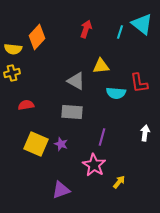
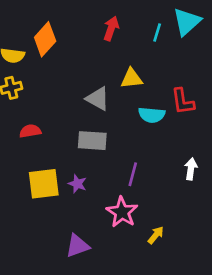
cyan triangle: (142, 24) -> (187, 22), turned 40
yellow square: (36, 144) -> (44, 184), turned -30

